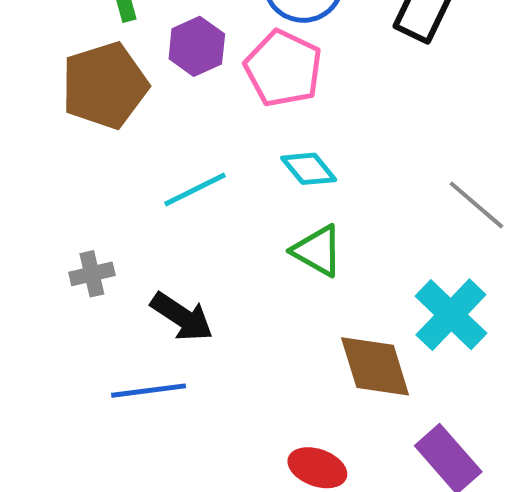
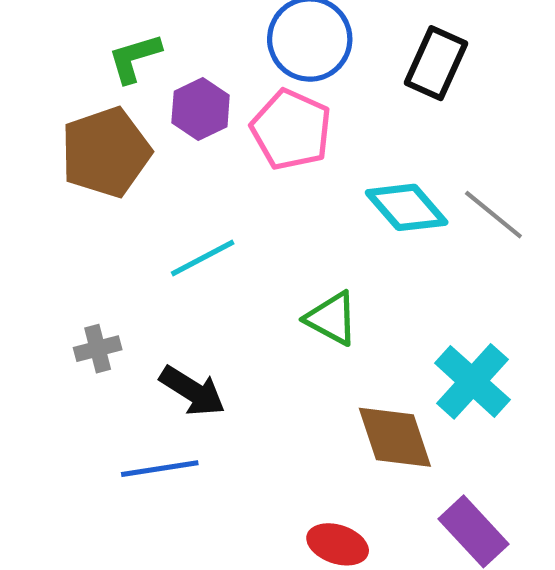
cyan diamond: (309, 169) -> (407, 207), moved, size x1.4
gray line: (476, 205) -> (493, 215), moved

